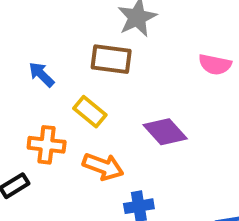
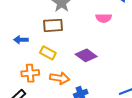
blue arrow: (41, 74) -> (21, 40), turned -32

